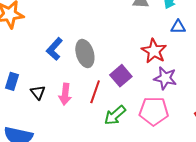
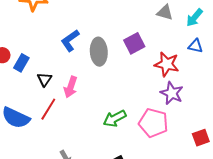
red star: (154, 51) -> (167, 64), turned -30
purple square: (121, 76) -> (134, 43), moved
red line: (95, 92) -> (48, 109), moved

